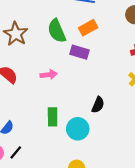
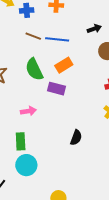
green rectangle: (53, 117) -> (21, 141), moved
cyan circle: (78, 129) -> (26, 165), moved

